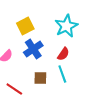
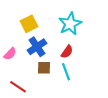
brown square: (40, 78) -> (44, 68), moved

